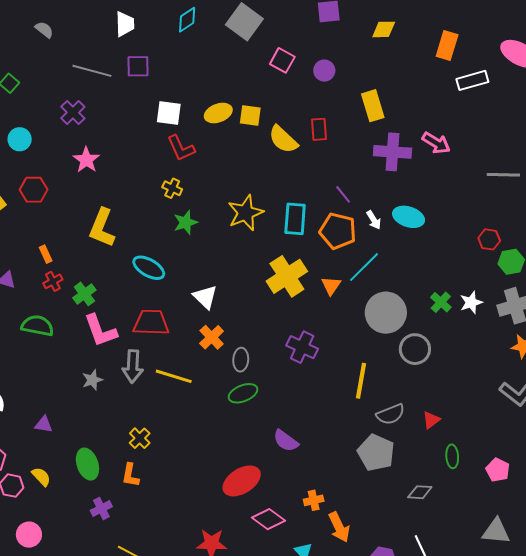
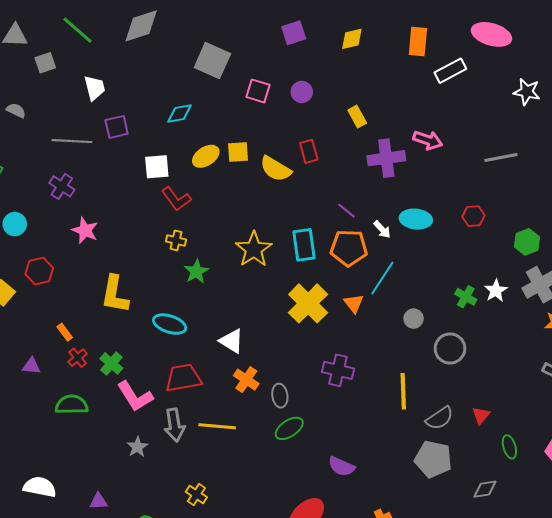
cyan diamond: (187, 20) -> (180, 113), moved, turned 36
yellow rectangle: (373, 106) -> (357, 117), size x0.7
red hexagon: (489, 239) -> (473, 216), moved
gray circle: (386, 313) -> (414, 319), size x0.5

